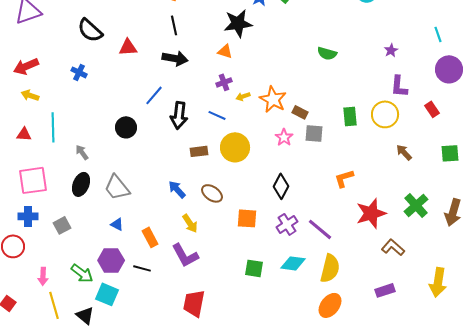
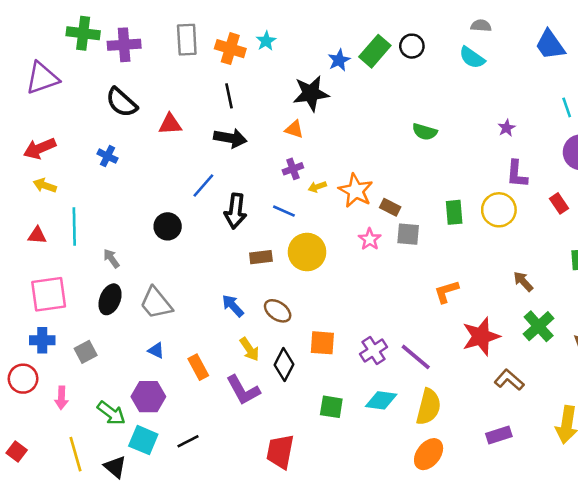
brown arrow: (404, 152) -> (523, 281), moved
black diamond: (281, 186) -> (284, 365), moved
black line: (142, 268) -> (188, 441), moved, turned -42
pink arrow: (43, 276) -> (61, 398), moved
red trapezoid: (194, 303) -> (280, 452), moved

